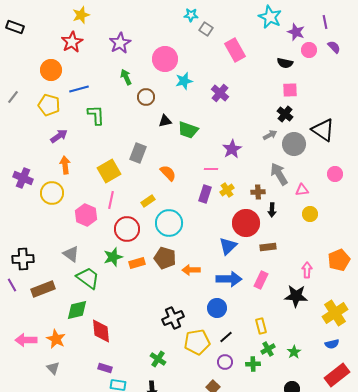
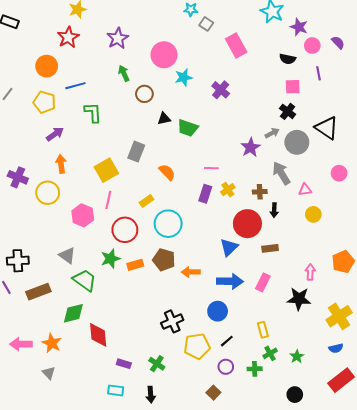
purple line: (325, 22) -> (318, 73), moved
purple star: (232, 149) -> (250, 147), moved
purple rectangle: (105, 368) -> (124, 364), moved

